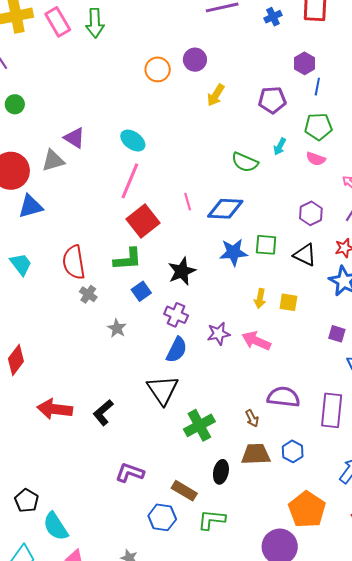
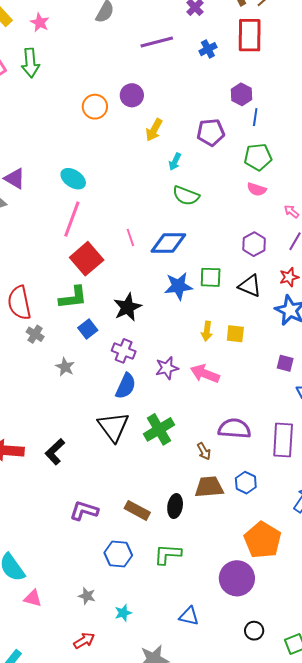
cyan arrow: (280, 147) -> (175, 162), moved
green cross: (199, 425) -> (159, 429), moved
brown rectangle: (184, 491) -> (137, 510), moved

